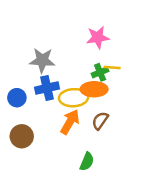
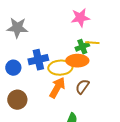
gray star: (42, 60) -> (17, 28), moved

